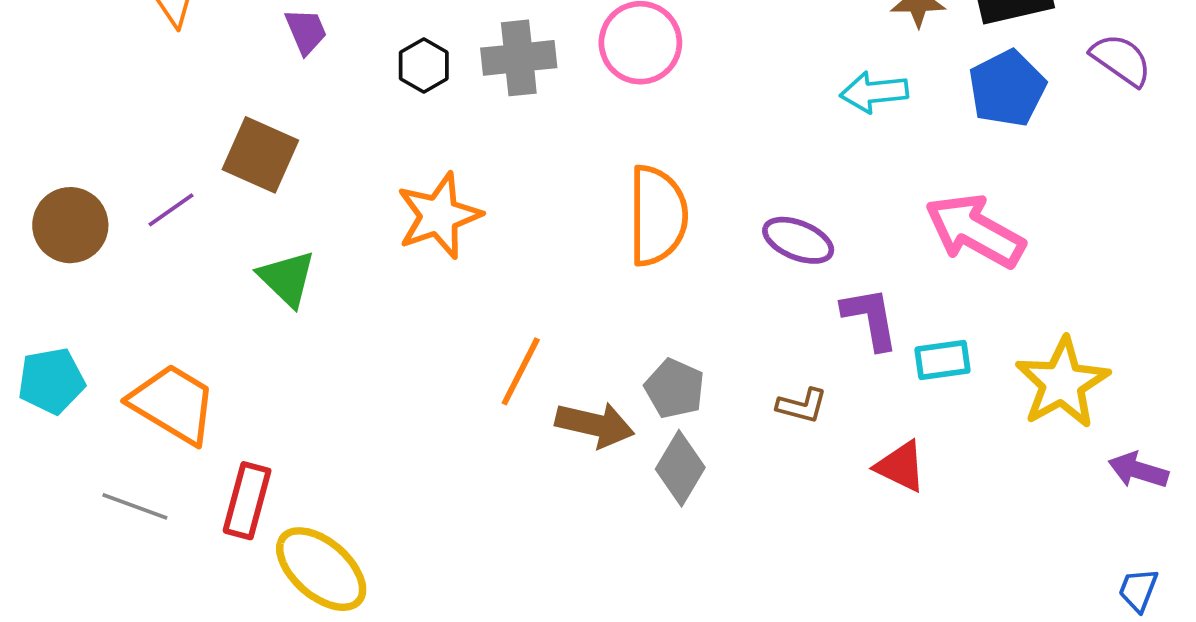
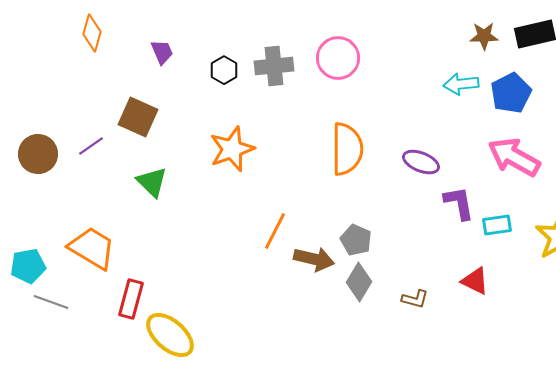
blue pentagon: (1007, 88) -> (511, 93), moved
cyan pentagon: (51, 381) -> (28, 266), moved
brown L-shape: (802, 406) -> (415, 299), moved
gray line: (135, 506) -> (51, 302), moved

